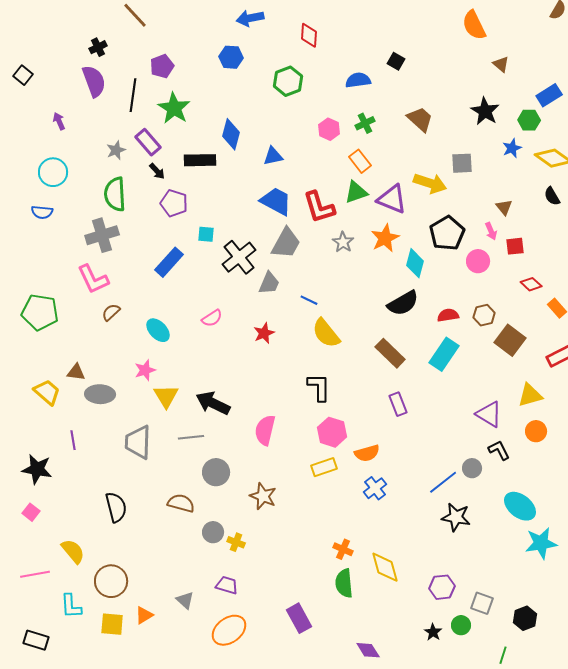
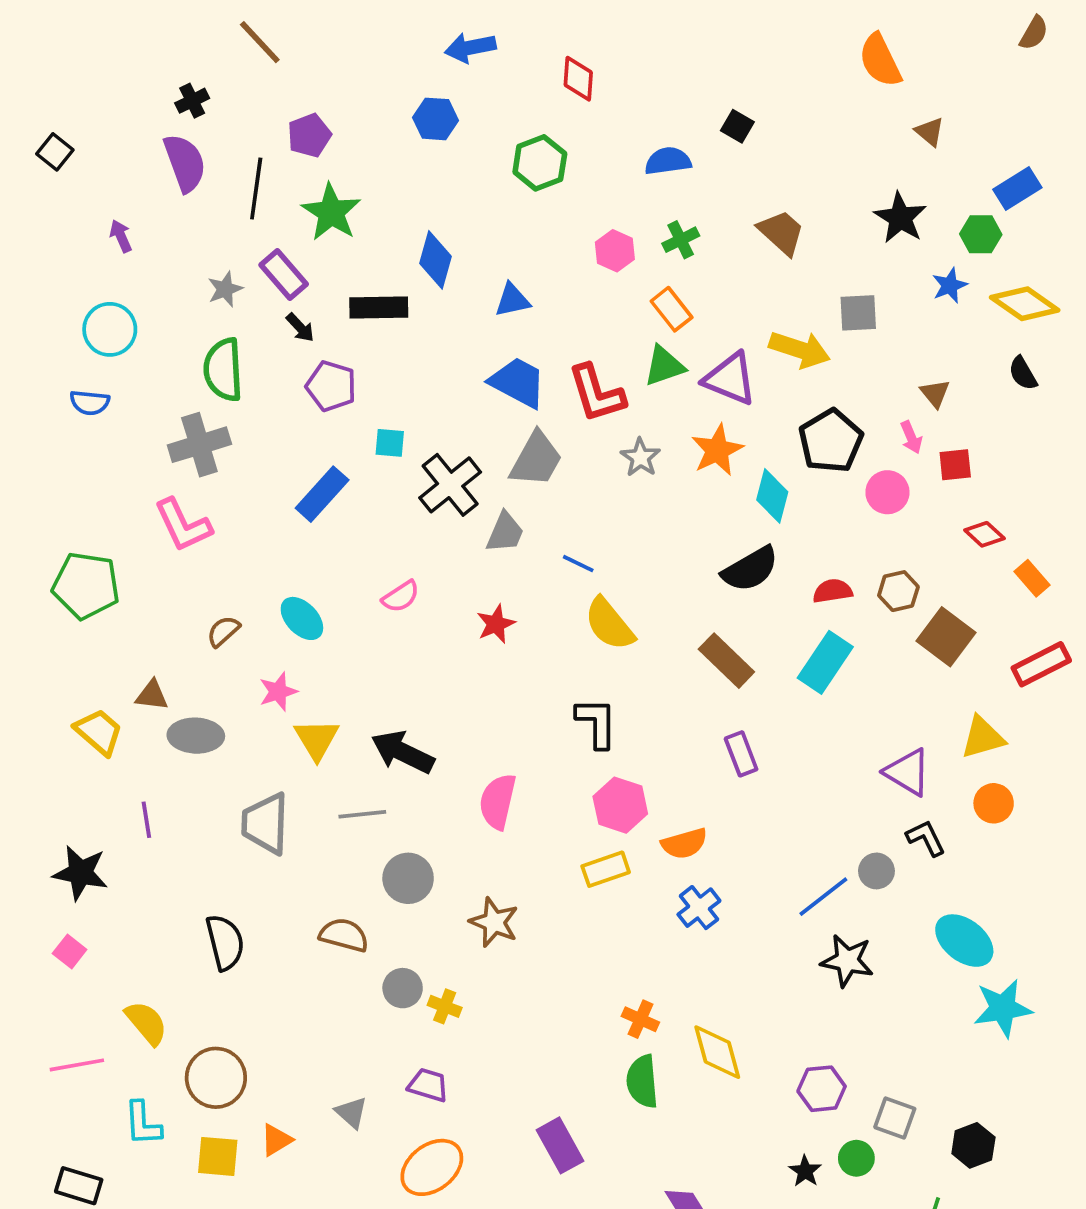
brown semicircle: (111, 312) -> (223, 631), moved

